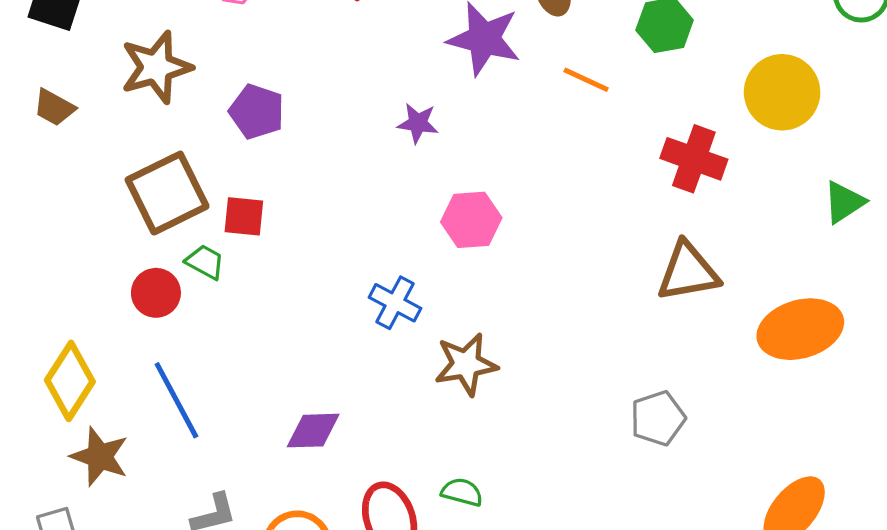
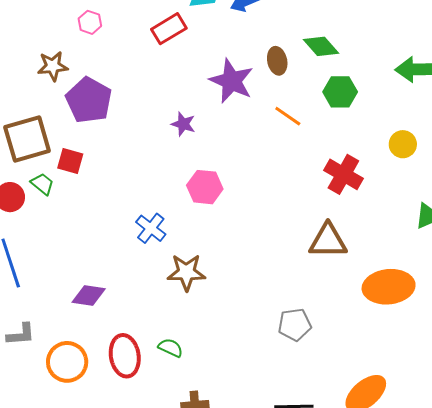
brown star: (156, 67) -> (53, 66), moved, size x0.7
yellow circle: (782, 92) -> (403, 144), size x0.6
purple pentagon: (257, 112) -> (89, 100), size x1.4

